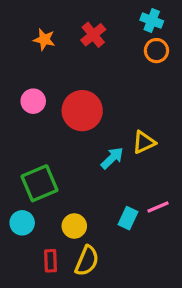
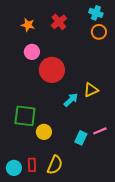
pink circle: (33, 101) -> (32, 52), moved
green square: (40, 183) -> (25, 116), turned 30
cyan circle: (22, 223) -> (14, 168), moved
yellow circle: (74, 226) -> (44, 132), moved

